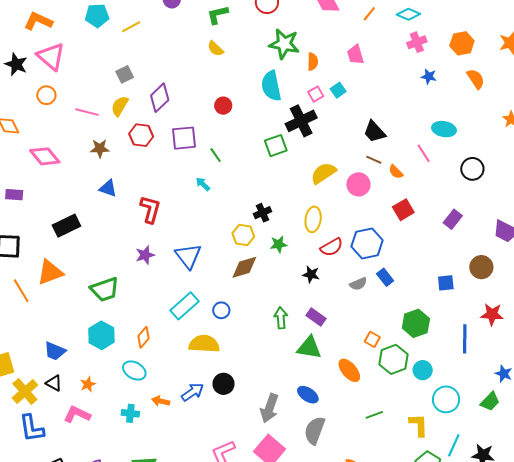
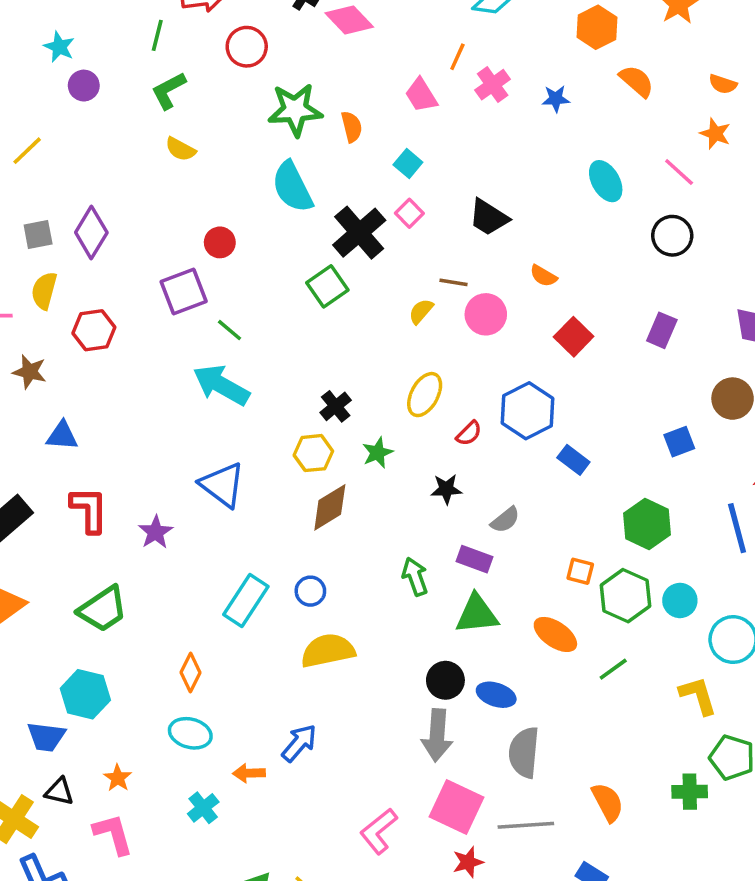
orange line: (369, 14) -> (457, 57), moved
pink cross: (417, 42) -> (493, 85), moved
gray square: (125, 74) -> (38, 235), turned 30
pink square: (316, 94) -> (409, 213), moved
purple diamond: (160, 98) -> (91, 232), moved
cyan ellipse: (444, 129) -> (606, 181), turned 65
purple square: (184, 138) -> (184, 292), moved
brown star: (100, 148) -> (30, 372), turned 30
pink line: (424, 153) -> (679, 172), moved
brown line: (374, 160) -> (454, 282), moved
yellow semicircle: (323, 173) -> (421, 311), size x0.6
cyan arrow: (203, 184) -> (221, 385), size x2.0
red L-shape: (150, 209) -> (89, 510), moved
yellow ellipse: (313, 219) -> (425, 395), turned 35
red semicircle: (332, 247) -> (469, 433), size x0.7
blue triangle: (188, 256) -> (222, 485), moved
gray semicircle: (358, 284) -> (505, 520), moved
cyan hexagon: (101, 335) -> (85, 694), moved
yellow semicircle: (204, 344) -> (328, 651), moved
black circle: (224, 384) -> (445, 680), moved
cyan cross: (130, 413) -> (203, 808), turned -30
pink L-shape: (77, 414) -> (113, 834), turned 64
green line: (374, 415) -> (613, 669), moved

